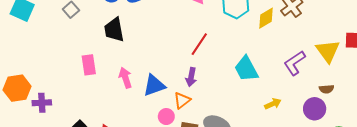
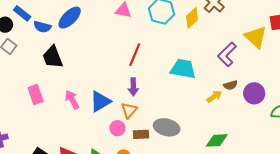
cyan trapezoid: (246, 69) -> (183, 69), turned 140
brown semicircle: (326, 89) -> (230, 85), moved

